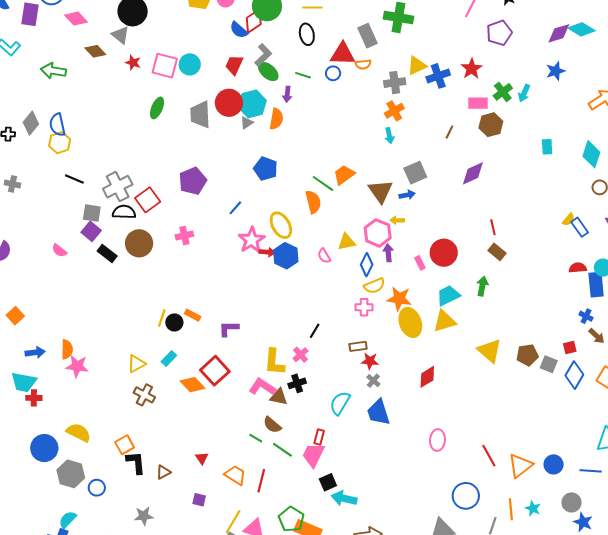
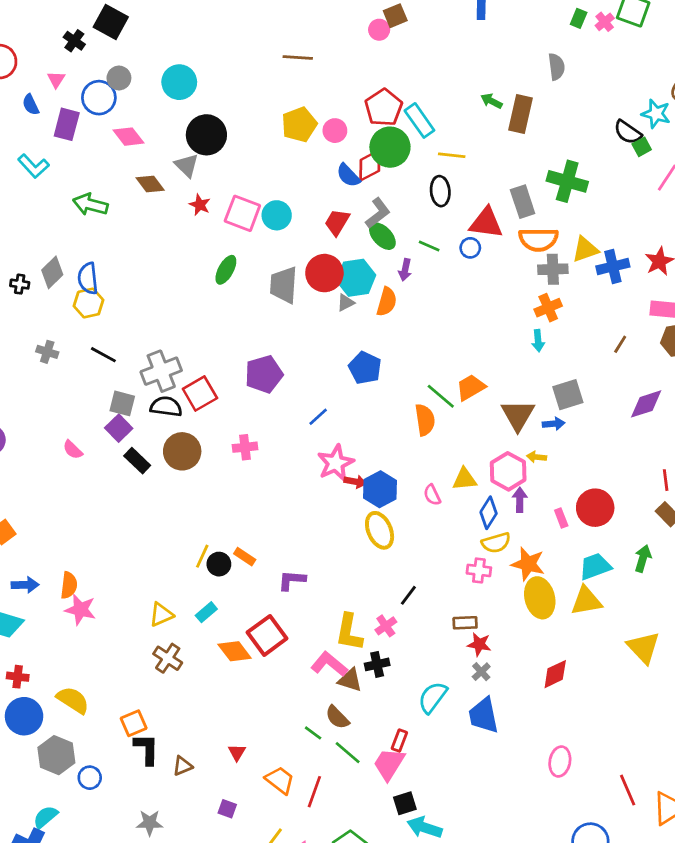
orange semicircle: (363, 64) -> (538, 239), moved, size x1.8
gray cross: (12, 184) -> (47, 352), moved
yellow ellipse: (281, 225) -> (380, 530), moved
red cross: (34, 398) -> (18, 677), moved

